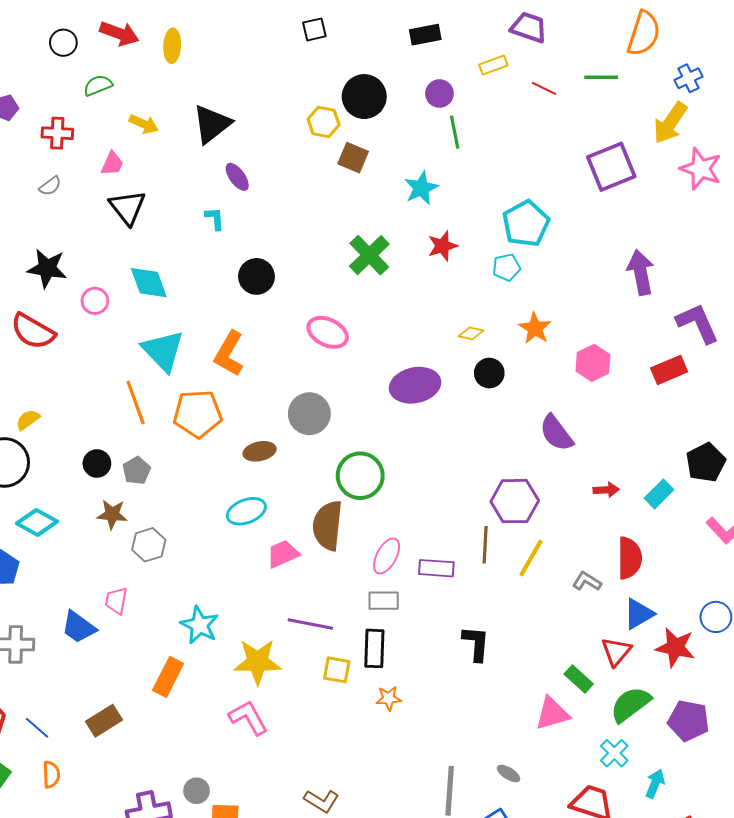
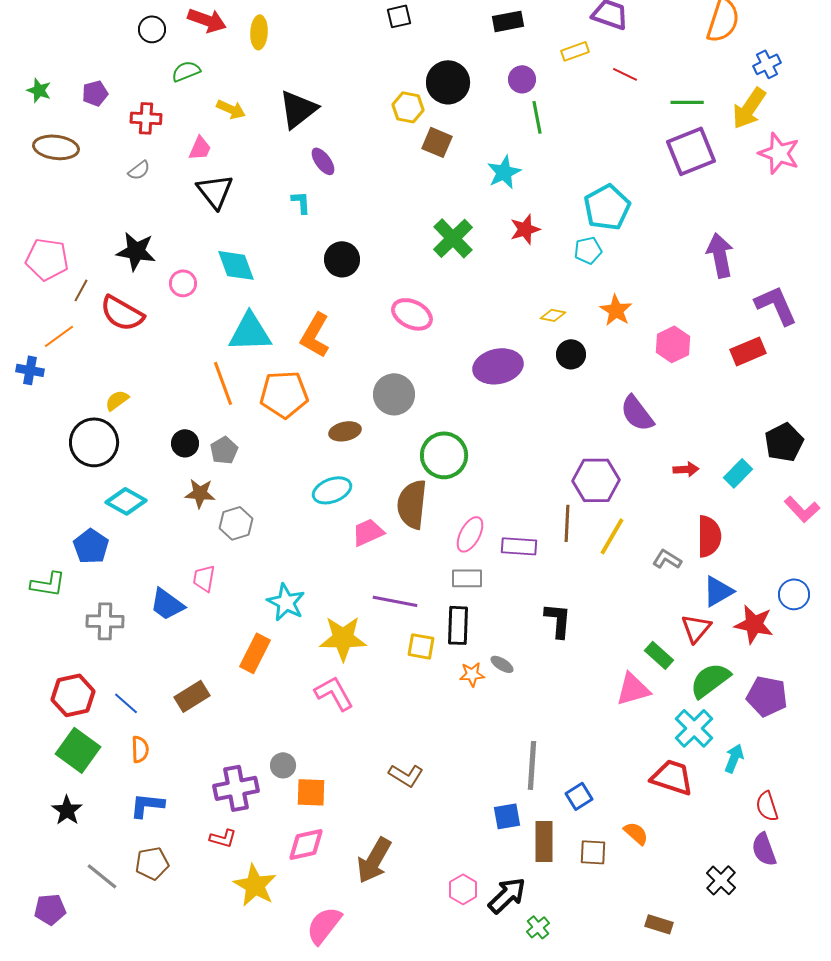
green line: (601, 77) -> (687, 102), moved
cyan triangle: (163, 351) -> (250, 332), turned -48
cyan cross: (614, 753) -> (694, 728), size x1.4
gray ellipse: (509, 773) -> (502, 664), moved

